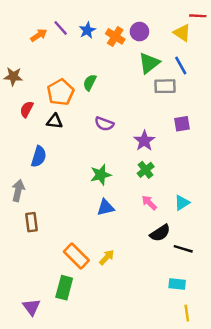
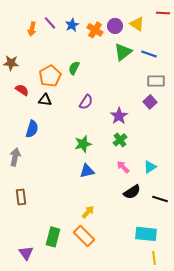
yellow triangle: (182, 33) -> (137, 24), moved
orange arrow: (39, 35) -> (32, 29), turned 136
blue line: (181, 66) -> (149, 54), turned -42
gray rectangle: (165, 86) -> (156, 81), moved
red semicircle: (27, 109) -> (22, 90), turned 96
purple semicircle: (104, 124) -> (86, 102), turned -77
purple square: (182, 124) -> (150, 102), turned -32
brown rectangle: (31, 222) -> (21, 197), moved
black line: (183, 249) -> (160, 199), moved
orange rectangle: (76, 256) -> (84, 236), moved
cyan rectangle: (177, 284) -> (146, 234), size x1.5

